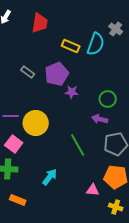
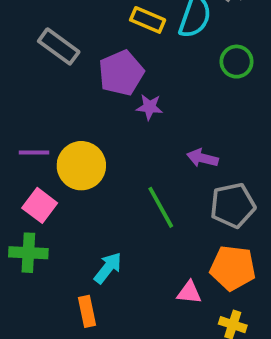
gray rectangle: (28, 72) -> (59, 46), moved, size x1.5
green circle: (108, 99) -> (237, 62), moved
orange rectangle: (18, 200) -> (87, 311), moved, turned 56

